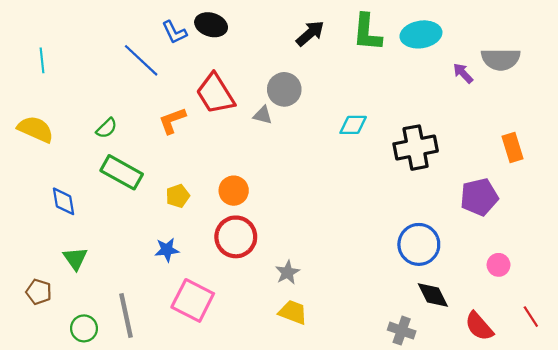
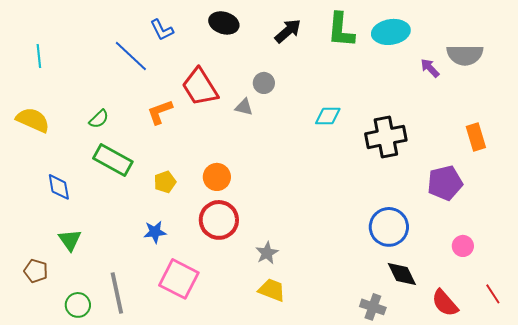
black ellipse: (211, 25) -> (224, 23), moved
gray circle: (284, 89) -> (264, 83), size x0.7

